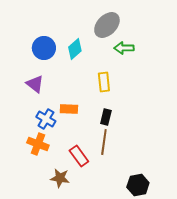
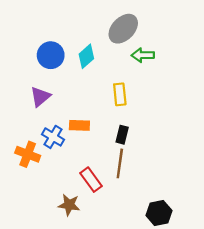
purple triangle: (35, 84) -> (40, 97), turned 42
orange cross: (38, 144) -> (28, 154), moved

